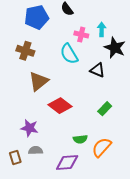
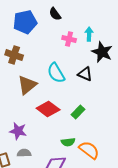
cyan semicircle: (69, 54) -> (56, 73), moved
green rectangle: (105, 109) -> (78, 112), moved
orange semicircle: (102, 147) -> (89, 150), turned 85

